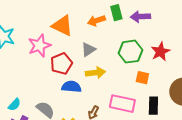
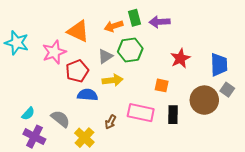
green hexagon: (130, 52) -> (130, 50), moved

